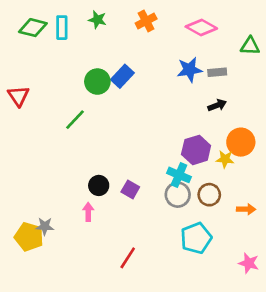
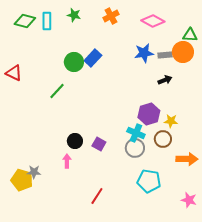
red triangle: (18, 96) -> (14, 73), turned -30
orange circle: (241, 142) -> (183, 52), moved
brown circle: (209, 195) -> (163, 139), moved
orange arrow: (246, 209) -> (187, 159), size x1.5
cyan pentagon: (196, 238) -> (149, 181), turned 30

